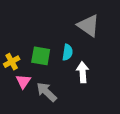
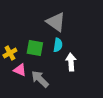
gray triangle: (88, 26) -> (56, 22), moved
pink triangle: (23, 81) -> (20, 70), turned -40

